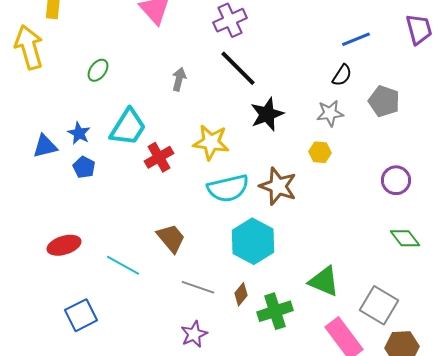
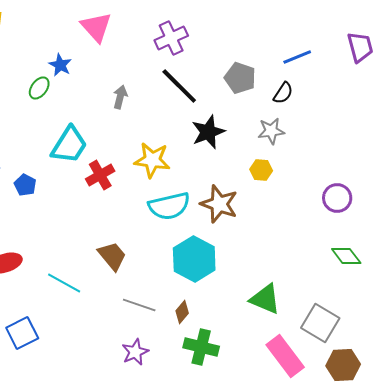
gray pentagon: (384, 101) -> (240, 78), moved
blue star: (79, 133) -> (60, 65), moved
green cross: (275, 311) -> (201, 347), moved, turned 32

